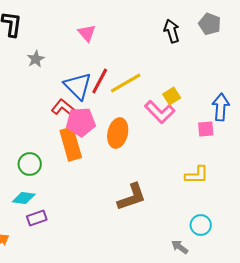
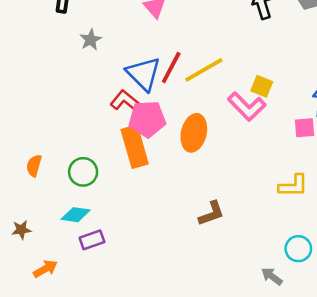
yellow square: (172, 96) -> (262, 86), turned -36
brown L-shape: (132, 197) -> (211, 213), size x0.7

